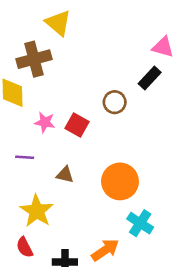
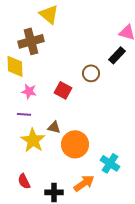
pink star: (45, 122) -> (29, 91), moved
orange circle: (120, 181) -> (75, 144), moved
yellow star: (37, 211) -> (33, 140), moved

